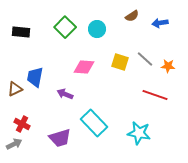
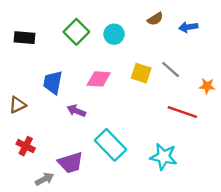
orange star: (168, 66) -> (207, 86), moved
blue trapezoid: (35, 77) -> (53, 82), moved
gray arrow: (14, 144) -> (45, 179), moved

